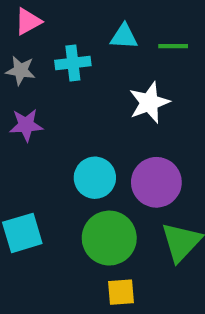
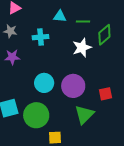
cyan cross: (73, 63) -> (41, 37), moved
white star: (149, 103) -> (82, 48), moved
green circle: (109, 238) -> (36, 115), moved

